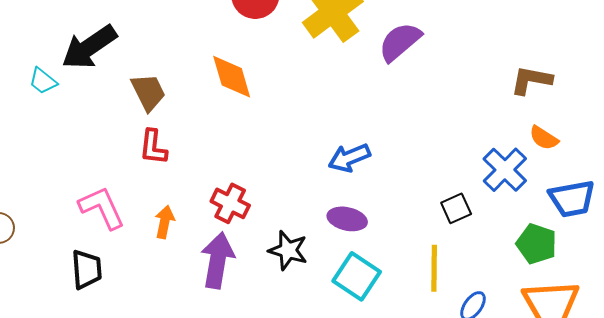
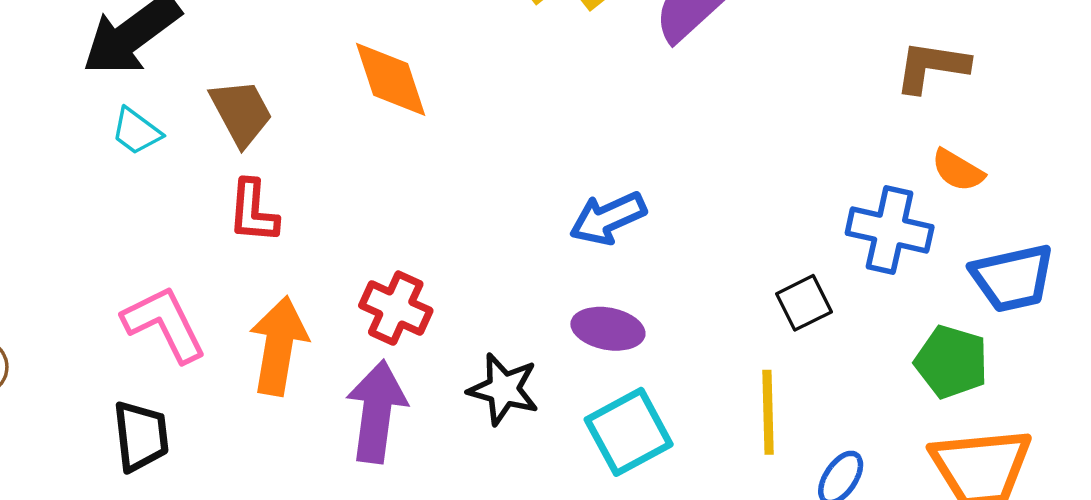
cyan trapezoid: (43, 81) -> (136, 131), moved
blue cross: (505, 170) -> (890, 230), turned -30
orange arrow: (165, 222) -> (279, 346), size x1.6
cyan square: (357, 276) -> (629, 432), turned 30

